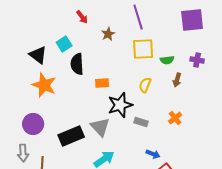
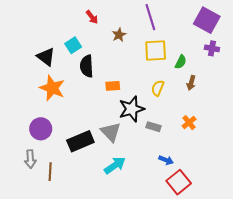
purple square: (192, 20) -> (207, 20), turned 35
green semicircle: (167, 60) -> (181, 62), turned -56
purple cross: (197, 60) -> (212, 48), moved

